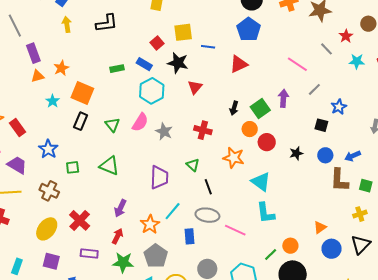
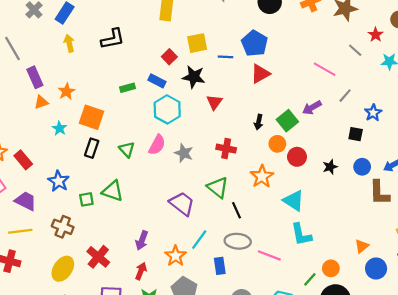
blue pentagon: (249, 29) -> (254, 43), moved
purple arrow: (283, 98) -> (312, 108), turned -120
orange star: (234, 158) -> (262, 176), turned 30
green triangle: (193, 165) -> (218, 187), size x1.5
green triangle: (109, 166) -> (113, 191), moved
purple trapezoid: (159, 177) -> (182, 204), turned -50

